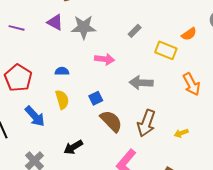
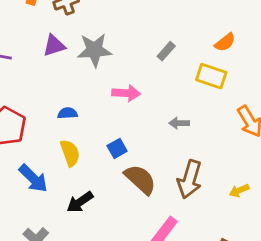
purple triangle: (55, 22) -> (54, 45), turned -42
orange semicircle: (189, 34) -> (225, 42), moved
gray arrow: (141, 83) -> (179, 123), size x0.6
black arrow: (73, 147) -> (80, 202), moved

